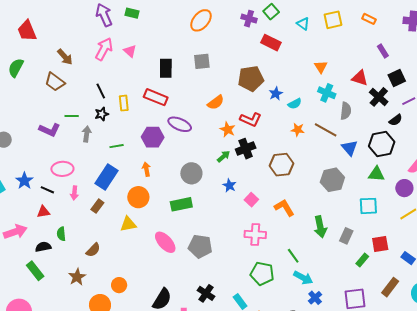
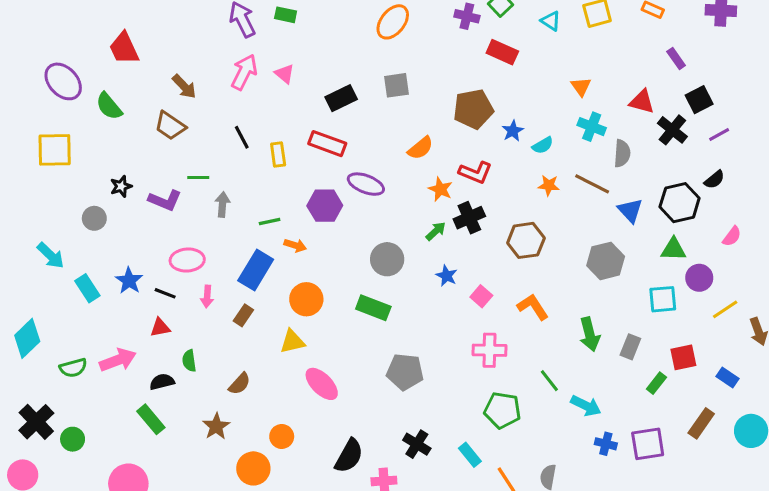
green semicircle: (16, 68) -> (109, 106), turned -66
black rectangle: (166, 68) -> (341, 98), turned 66
black star: (102, 114) -> (121, 186), moved
black semicircle: (396, 120) -> (714, 180), moved
orange arrow: (146, 169) -> (295, 245), moved, turned 120
purple circle: (404, 188) -> (699, 278), moved
green rectangle: (181, 204) -> (373, 308), turned 35
pink ellipse: (165, 242) -> (322, 384), moved
cyan arrow: (303, 278) -> (586, 406), moved
blue cross: (315, 298) -> (606, 444), moved, turned -32

